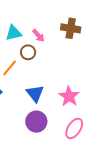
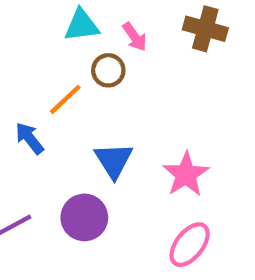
purple circle: (36, 122) -> (84, 217), moved

